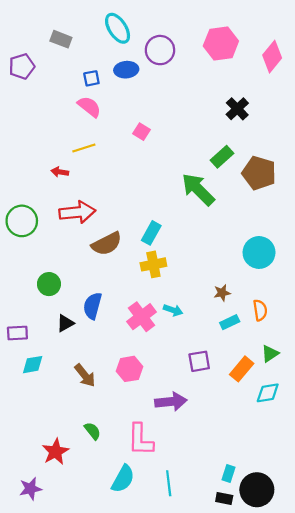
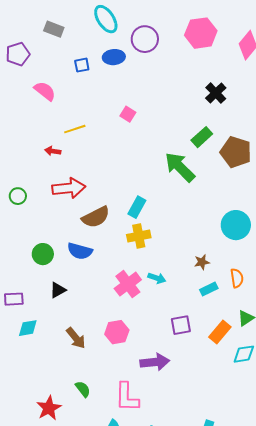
pink semicircle: (89, 107) -> (45, 91), moved
green circle: (22, 221) -> (18, 196), size x0.6
blue semicircle: (93, 306) -> (80, 251), moved, turned -90

